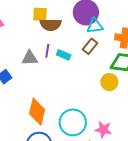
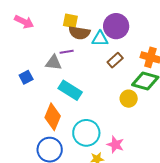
cyan triangle: (95, 26) -> (100, 39), moved
purple line: (47, 51) -> (67, 52), moved, turned 64
cyan rectangle: (64, 55) -> (70, 90), moved, size x1.6

